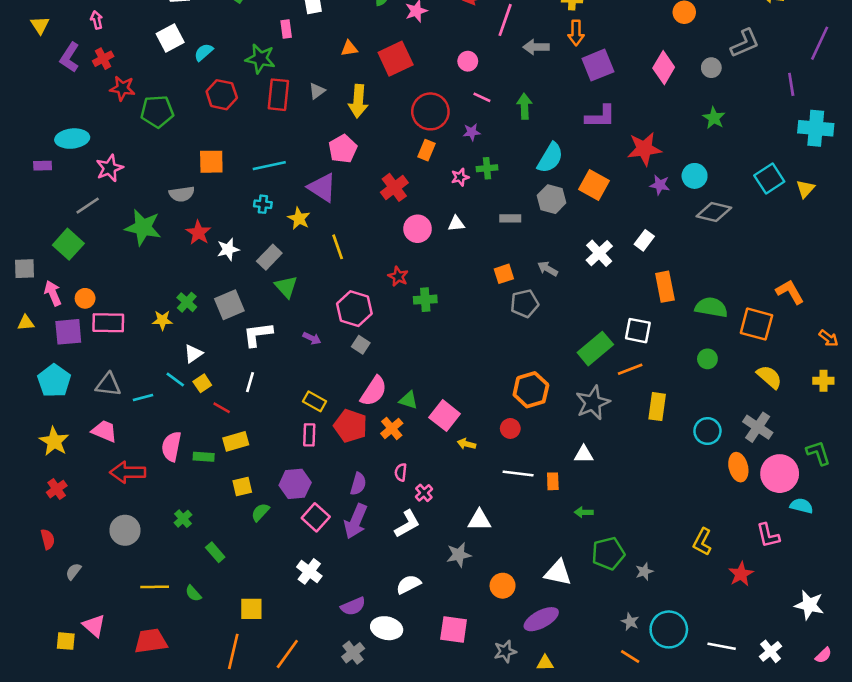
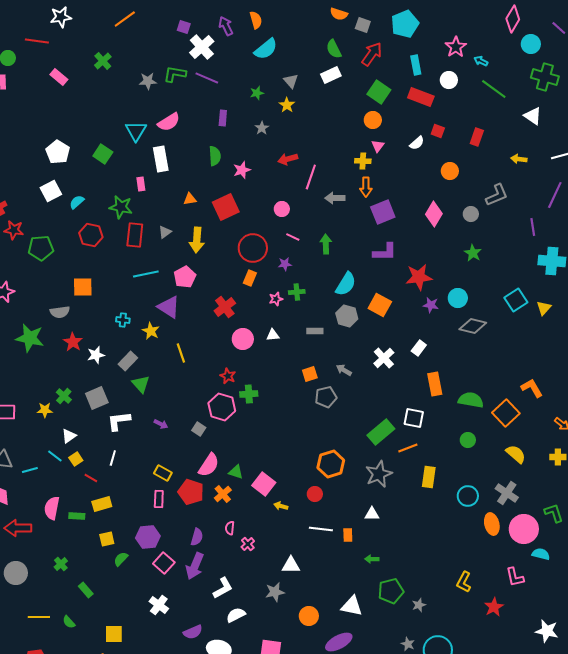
cyan line: (269, 166) -> (146, 274), moved
pink hexagon: (354, 309) -> (222, 407), moved
orange square: (756, 324) -> (506, 413), turned 32
white L-shape: (407, 524) -> (223, 588), moved

